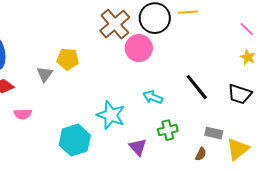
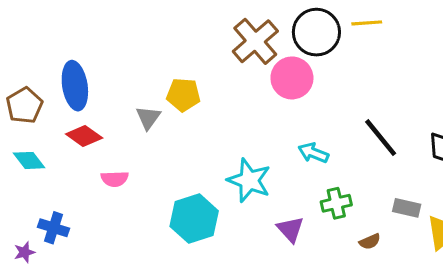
brown semicircle: (201, 154) -> (370, 242), moved, turned 40

